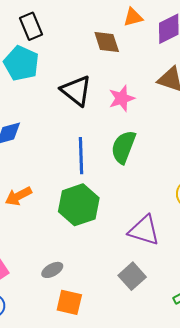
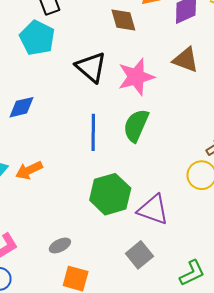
pink star: (122, 98) -> (136, 77), size x1.4
green hexagon: (79, 205) -> (110, 194), moved

